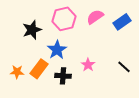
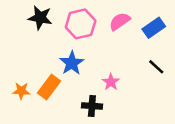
black star: (32, 30) -> (40, 18), moved, turned 30
black line: (124, 67) -> (156, 67), moved
black cross: (63, 76) -> (92, 106), moved

